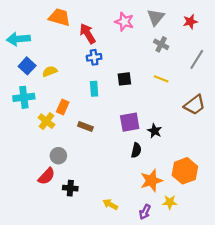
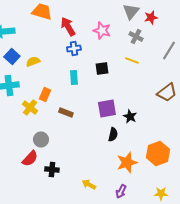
pink star: (124, 22) -> (102, 30), moved
red star: (190, 22) -> (151, 18), moved
yellow line: (161, 79) -> (132, 60), moved
yellow star: (170, 202) -> (161, 194), moved

